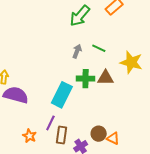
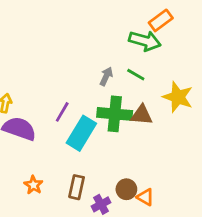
green arrow: (80, 16) -> (145, 41), moved, turned -120
green cross: (86, 79) -> (115, 114), size x1.4
purple line: (50, 123) -> (62, 112), moved

